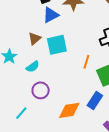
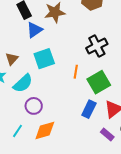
brown triangle: (35, 39) -> (12, 59), moved
cyan semicircle: (33, 67) -> (23, 83), size x1.5
orange diamond: (69, 110) -> (45, 130), moved

